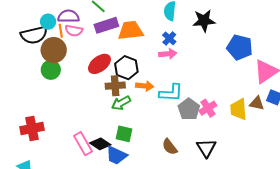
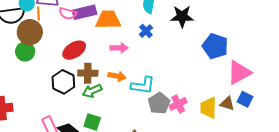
pink semicircle: (74, 31) -> (68, 13), moved
pink arrow: (168, 54) -> (119, 48), moved
black hexagon: (126, 68) -> (63, 82), moved

